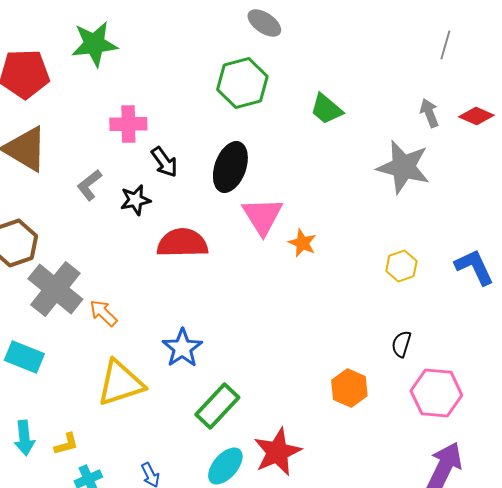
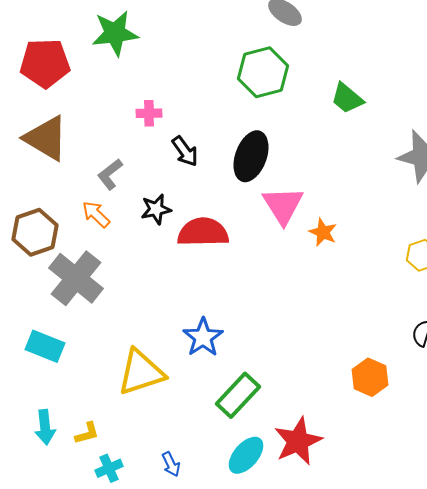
pink cross: (128, 124) -> (149, 113), size x0.7
black star: (135, 200) -> (156, 209), moved
orange arrow: (103, 313) -> (96, 214), moved

